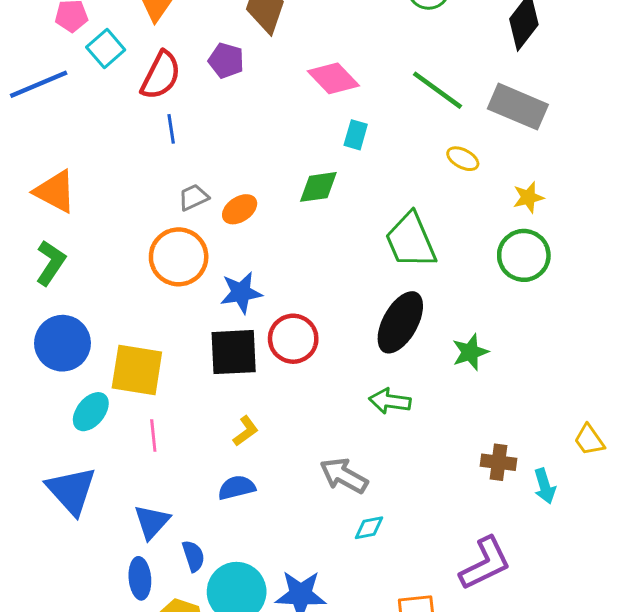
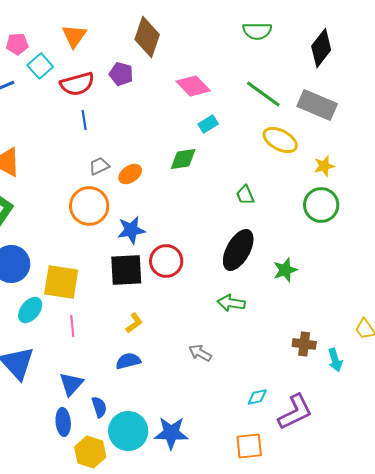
red semicircle: (161, 75) -> (77, 84), turned 48
cyan rectangle: (356, 135) -> (208, 124), turned 42
yellow ellipse: (463, 159) -> (280, 140), size x1.6
green trapezoid: (411, 241) -> (245, 195), size x0.5
gray arrow: (344, 476) -> (200, 353), size x0.7
cyan diamond: (369, 528) -> (257, 397), moved

